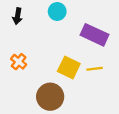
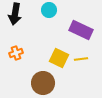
black arrow: (17, 16) -> (15, 14), size x1.5
orange cross: (19, 62) -> (16, 53), turned 32

